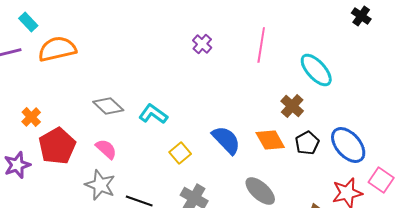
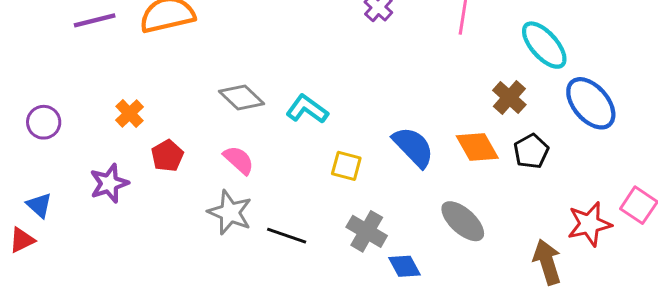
blue ellipse: (348, 145) -> (591, 103), moved
red pentagon: (57, 146) -> (167, 156), size x0.6
yellow square: (180, 153) -> (346, 166), turned -35

